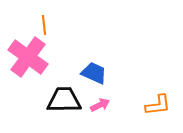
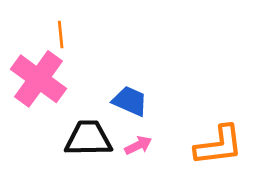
orange L-shape: (158, 105) -> (219, 145), size x1.4

